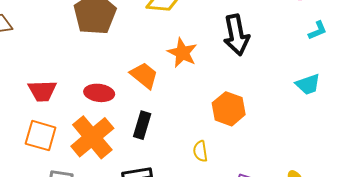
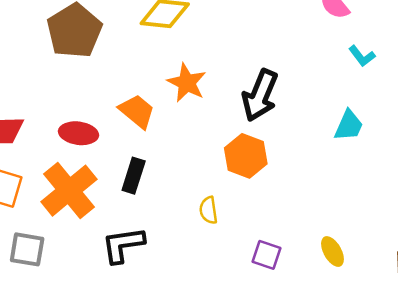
cyan L-shape: (318, 30) -> (362, 56), turned 75
black arrow: (236, 35) -> (260, 95), moved, turned 33
cyan trapezoid: (308, 84) -> (349, 126), turned -48

